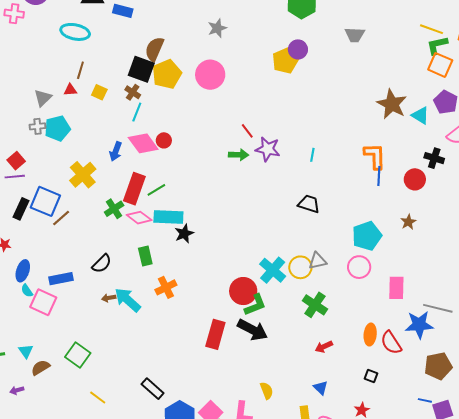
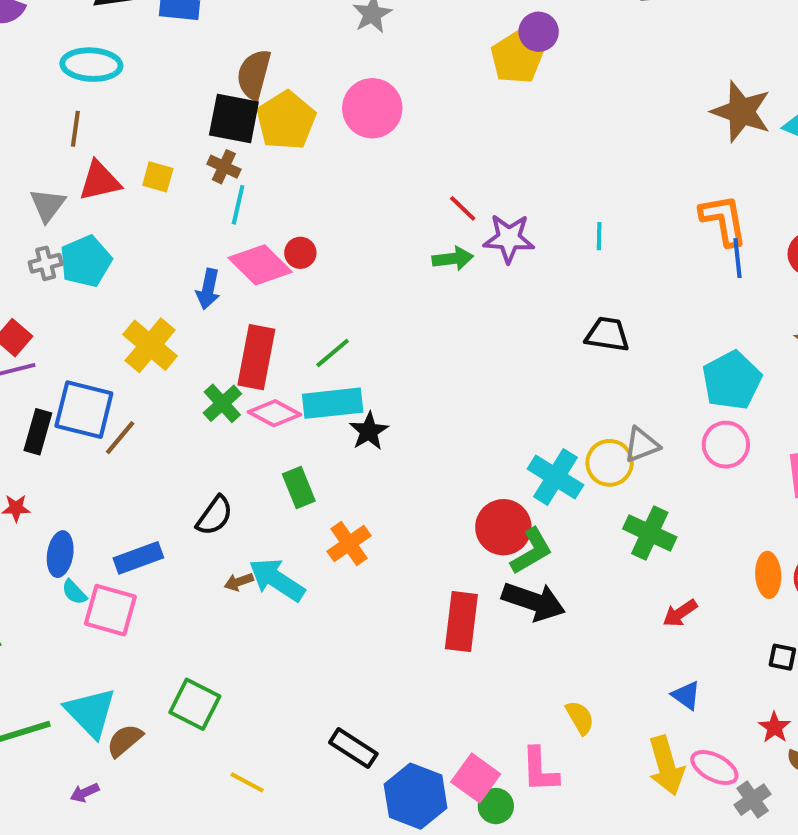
brown line: (80, 70) -> (75, 129), moved
red triangle: (70, 90) -> (100, 181), size x1.6
green line: (156, 190) -> (333, 353), moved
cyan triangle: (26, 351) -> (91, 712), size x1.8

